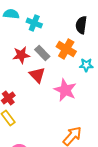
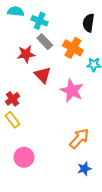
gray rectangle: (42, 53) -> (45, 42), moved

